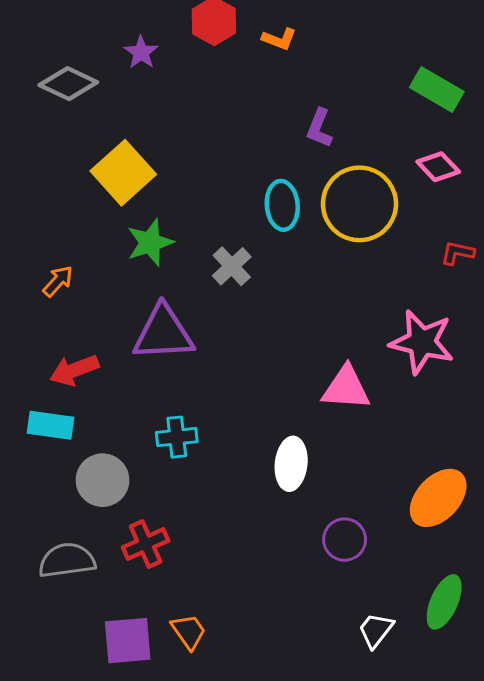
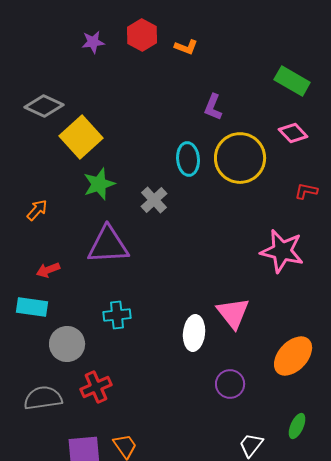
purple star: (141, 52) -> (93, 42), moved, turned 30
gray diamond: (68, 84) -> (44, 106), moved
red arrow: (74, 370) -> (48, 270), size x0.7
pink triangle: (346, 388) -> (233, 313), moved, turned 48
green ellipse: (444, 602) -> (297, 426), size x0.7

